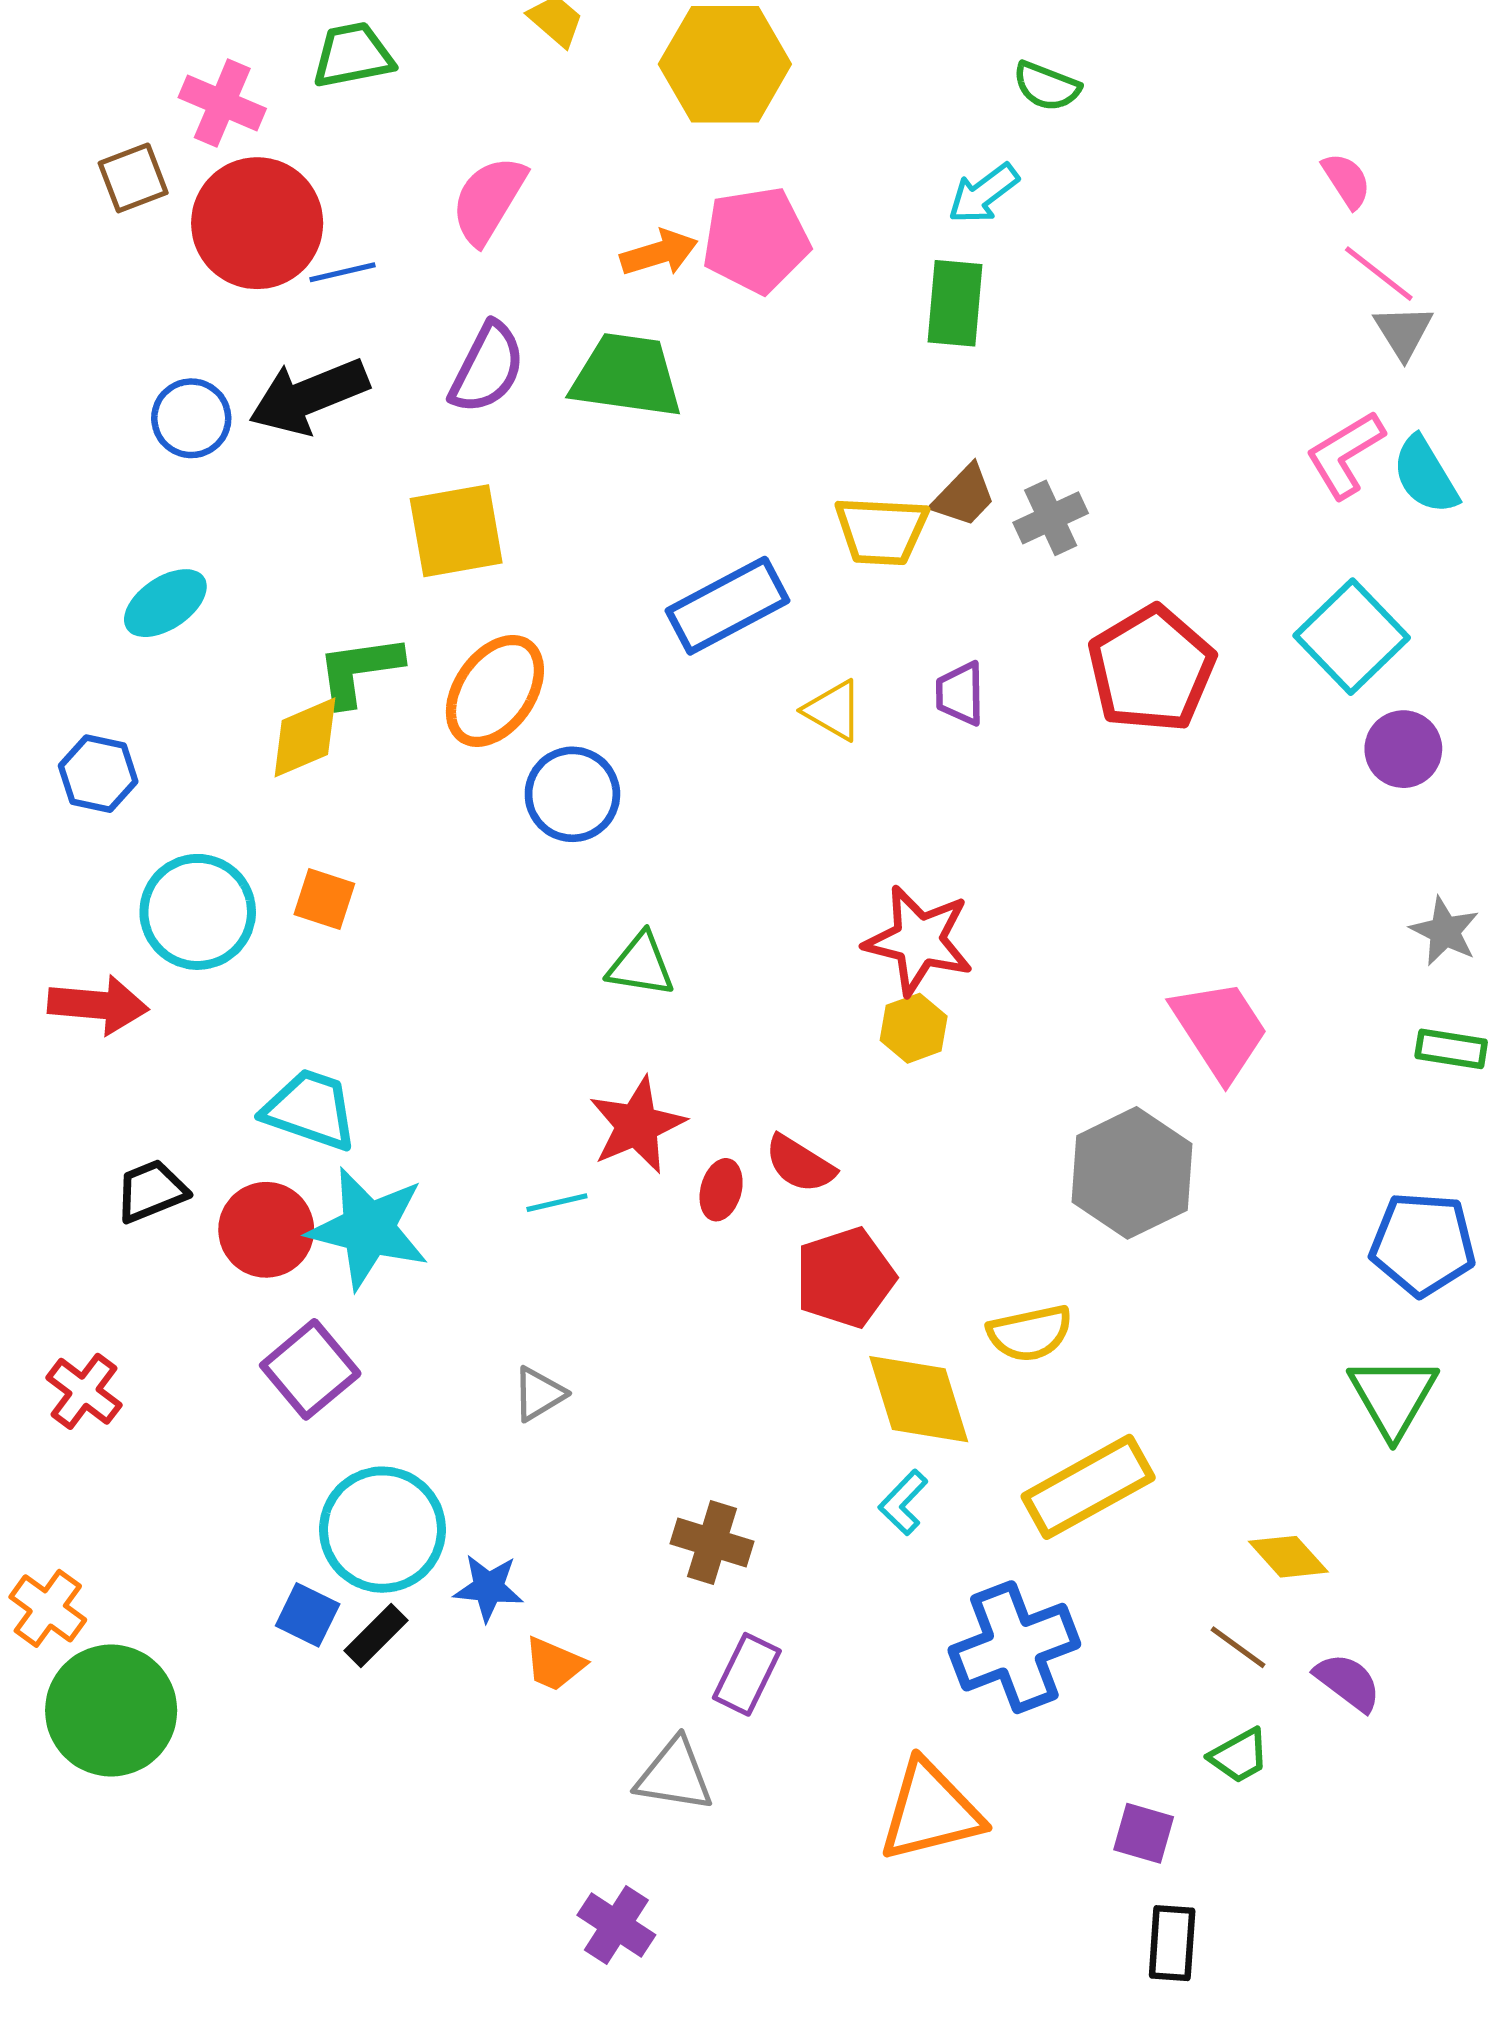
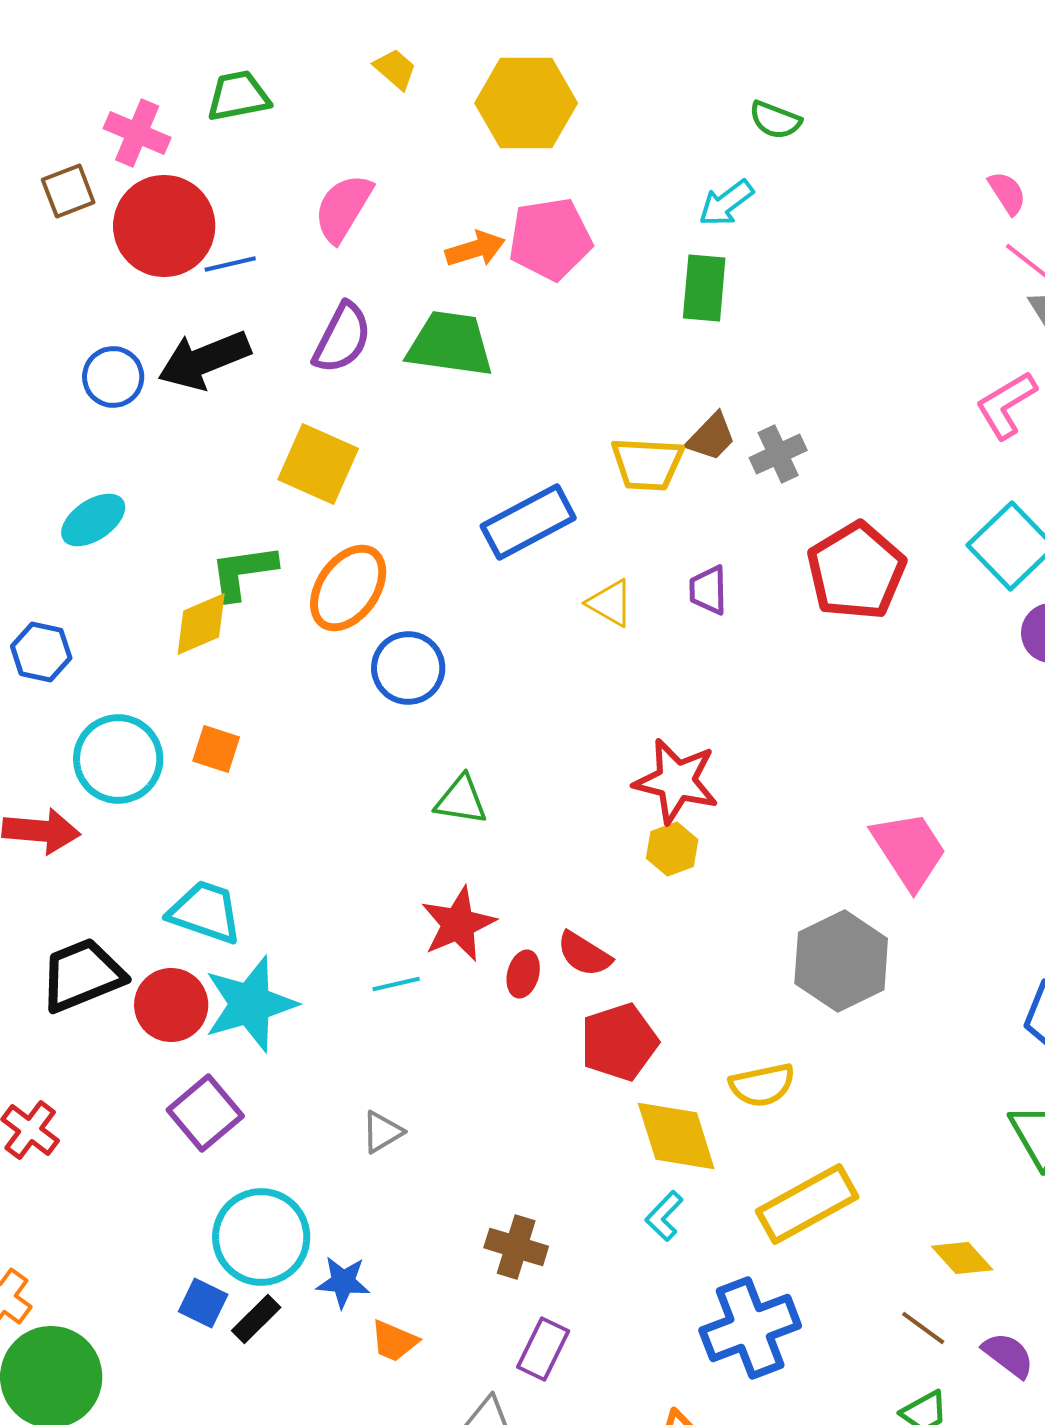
yellow square: (456, 531) -> (318, 464), turned 34
black trapezoid: (151, 1191) -> (82, 975), size x1.5
cyan star: (368, 1229) -> (250, 1004), turned -30

